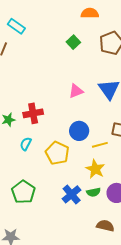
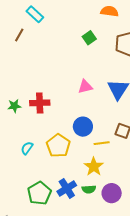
cyan semicircle: (26, 144) -> (27, 148), moved
green pentagon: (23, 192) -> (39, 193), moved

